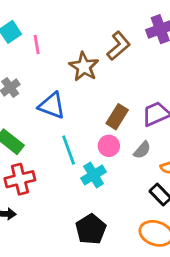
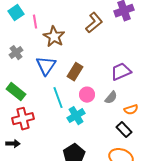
brown star: (84, 67) -> (54, 37), moved
blue triangle: (52, 106) -> (46, 66), turned 45
brown rectangle: (117, 117) -> (75, 72), moved

